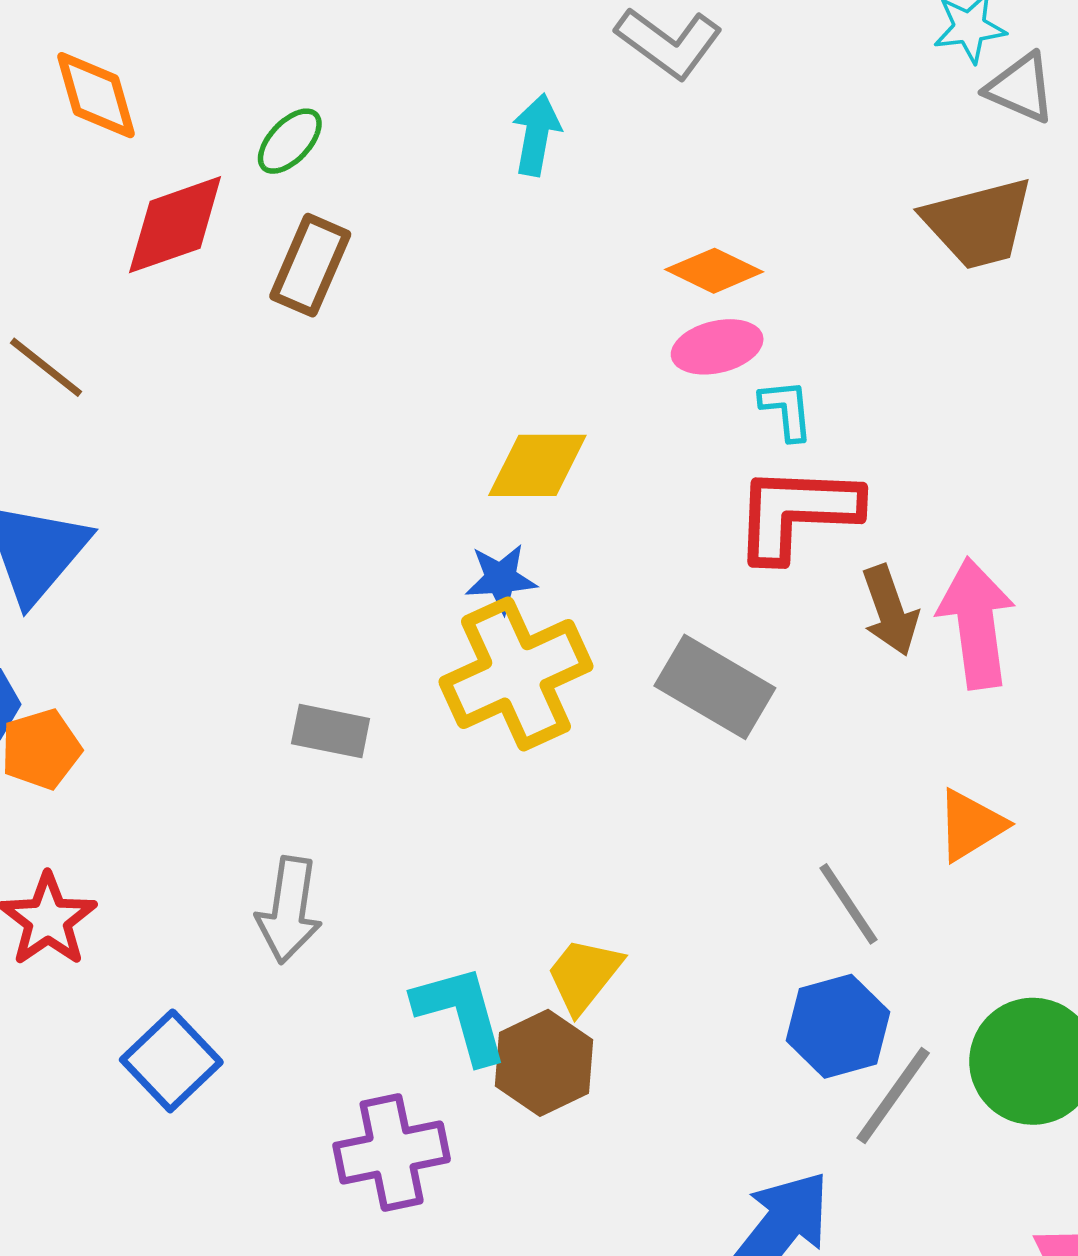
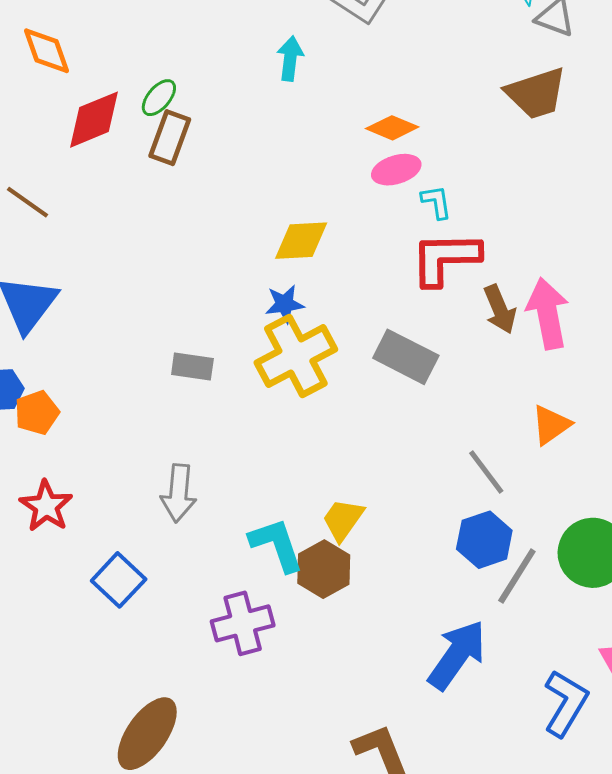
green ellipse: (290, 141) -> (159, 98), moved
gray rectangle: (331, 731) -> (192, 367), moved

